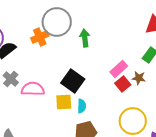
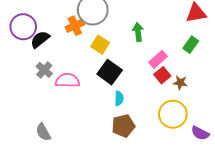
green arrow: (85, 38) -> (138, 32), moved
brown star: (139, 78) -> (180, 83), moved
yellow square: (64, 102) -> (100, 45), moved, turned 36

